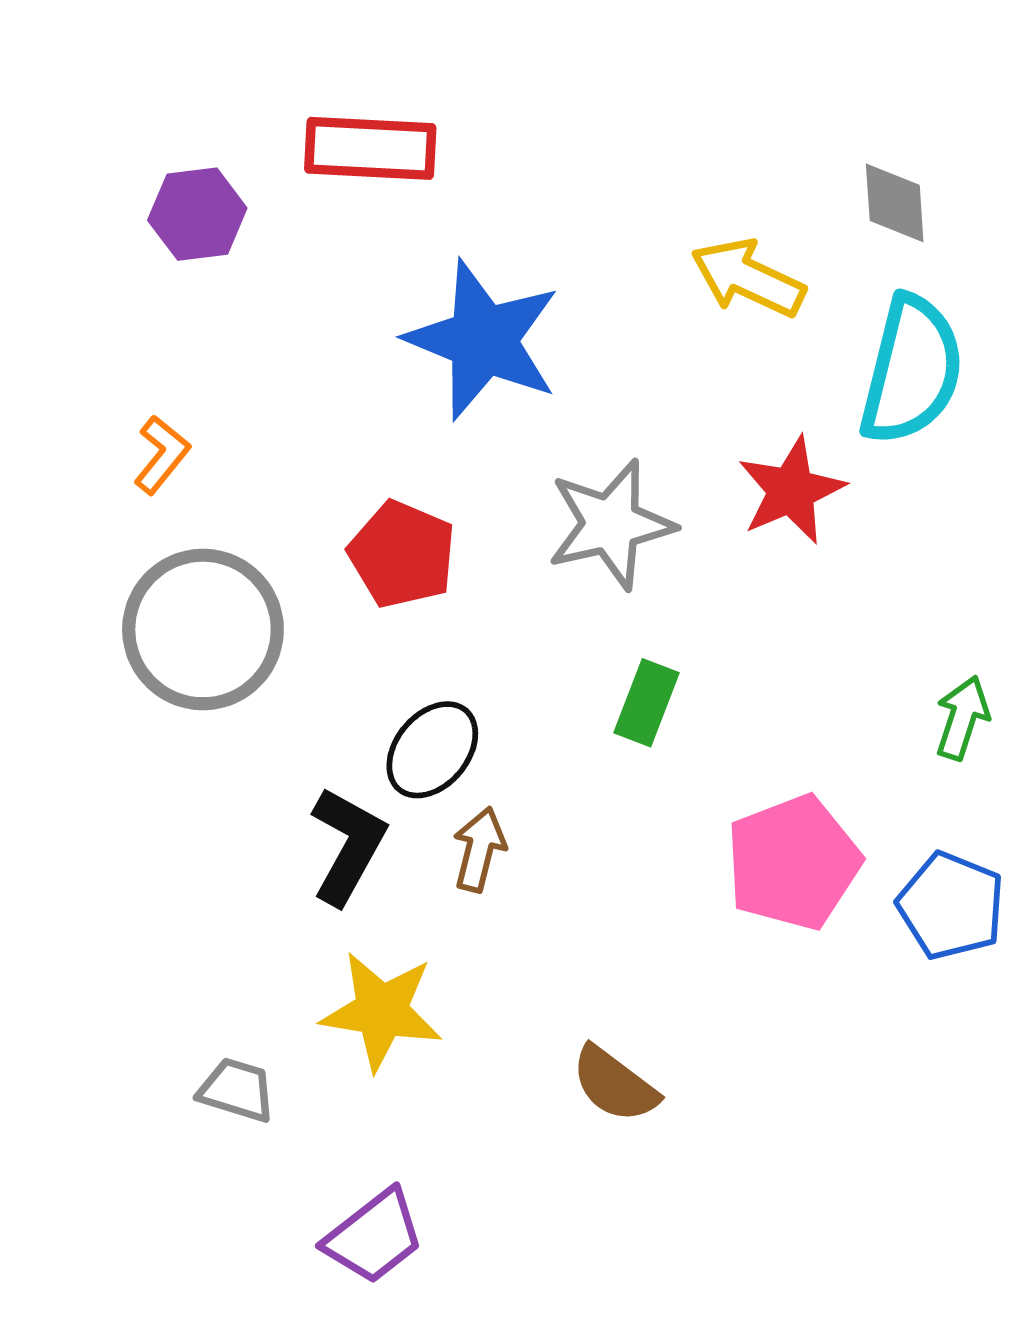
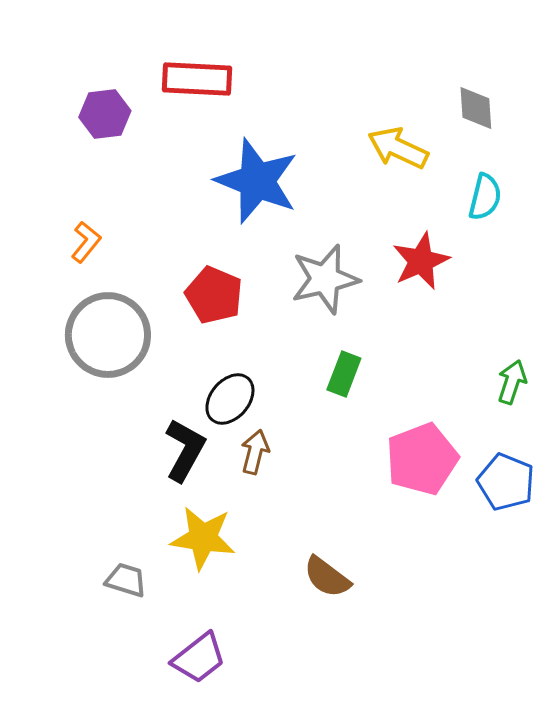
cyan semicircle: (912, 370) -> (485, 197), size x0.6

